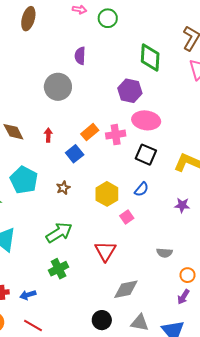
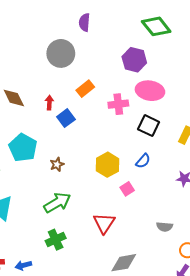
green diamond: (150, 57) -> (156, 26), turned -44
orange rectangle: (90, 132) -> (85, 89), moved
blue square: (75, 154) -> (66, 118), moved
brown star: (63, 188) -> (57, 164), moved

